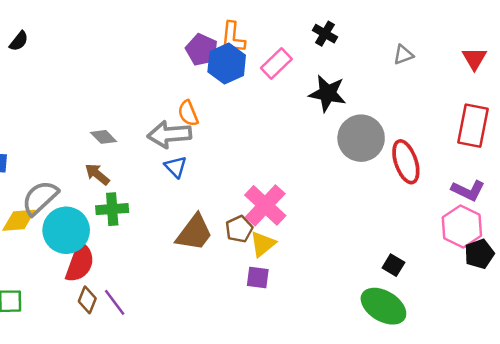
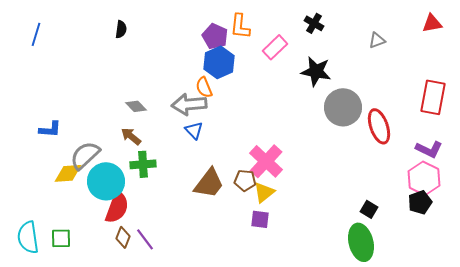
black semicircle: (19, 41) -> (121, 29), moved, turned -30
red triangle: (474, 58) -> (432, 23), moved, turned 50
blue hexagon: (227, 63) -> (219, 62), moved
brown pentagon: (239, 229) -> (245, 180), turned 30
black pentagon: (479, 254) -> (420, 202), moved
green ellipse: (383, 306) -> (361, 242), turned 45

